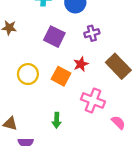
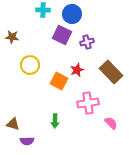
purple square: (54, 37) -> (62, 35), moved
yellow circle: (28, 74) -> (30, 65), moved
pink cross: (93, 100) -> (88, 103), turned -30

